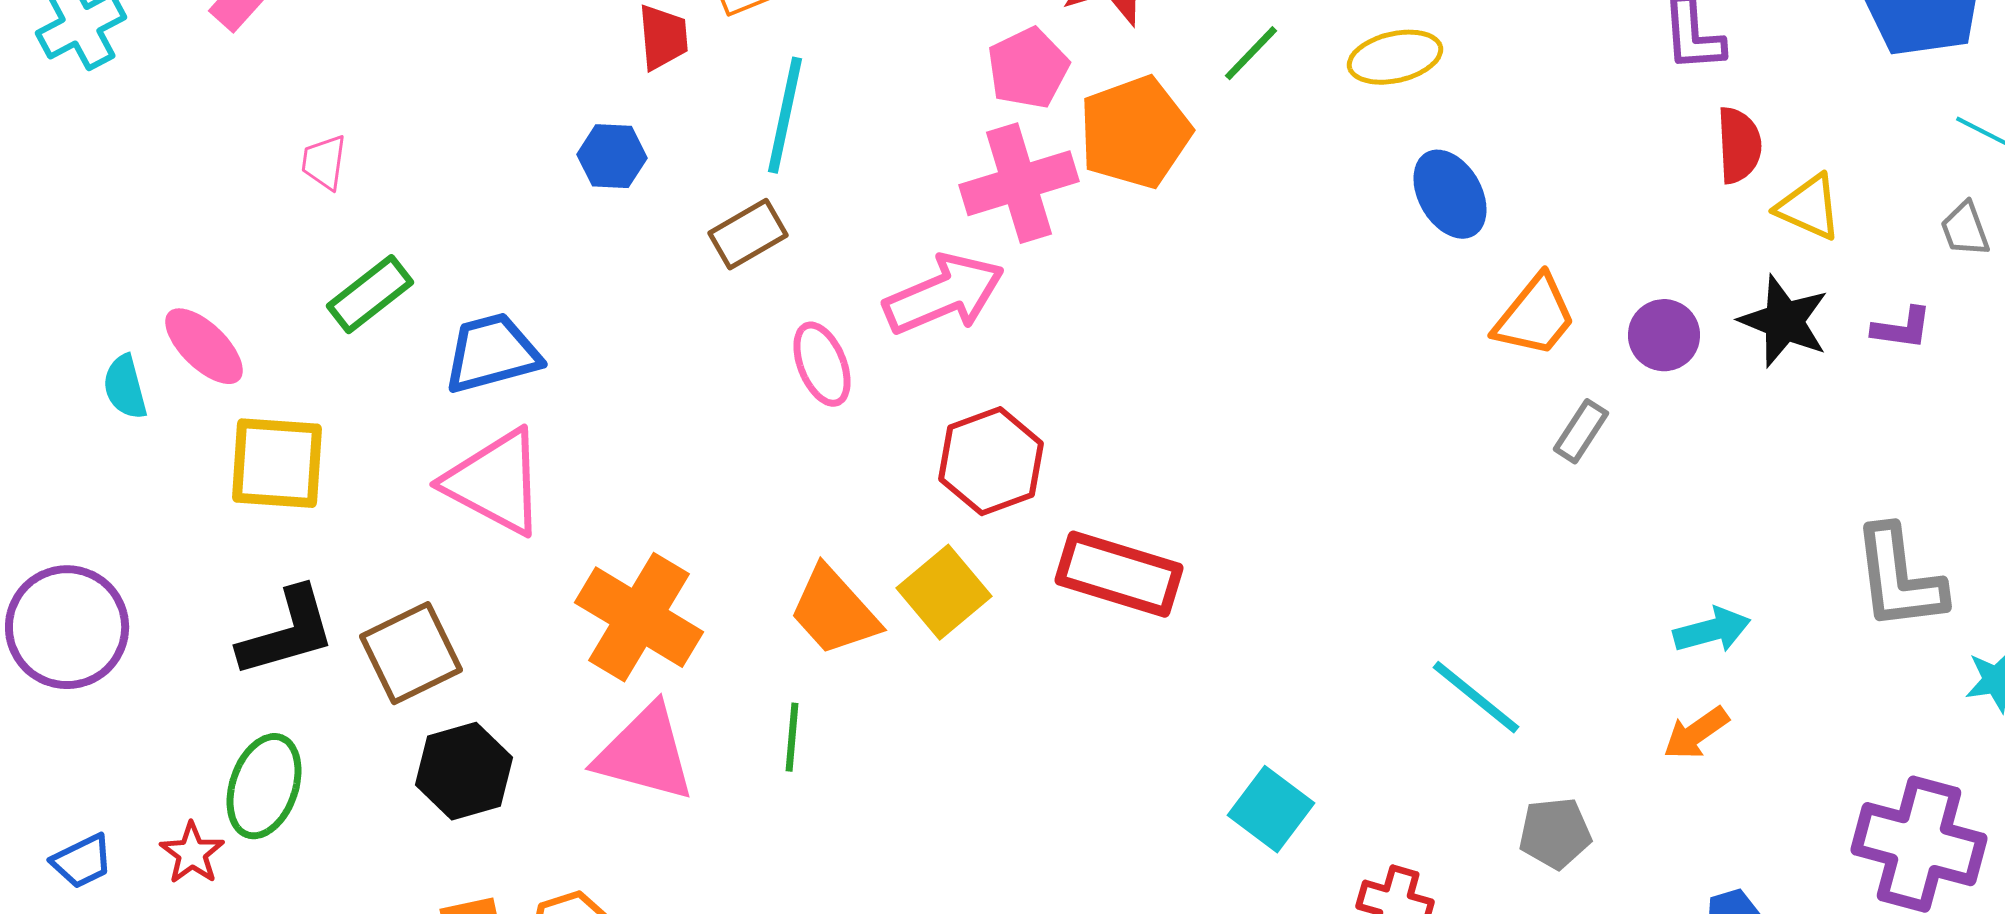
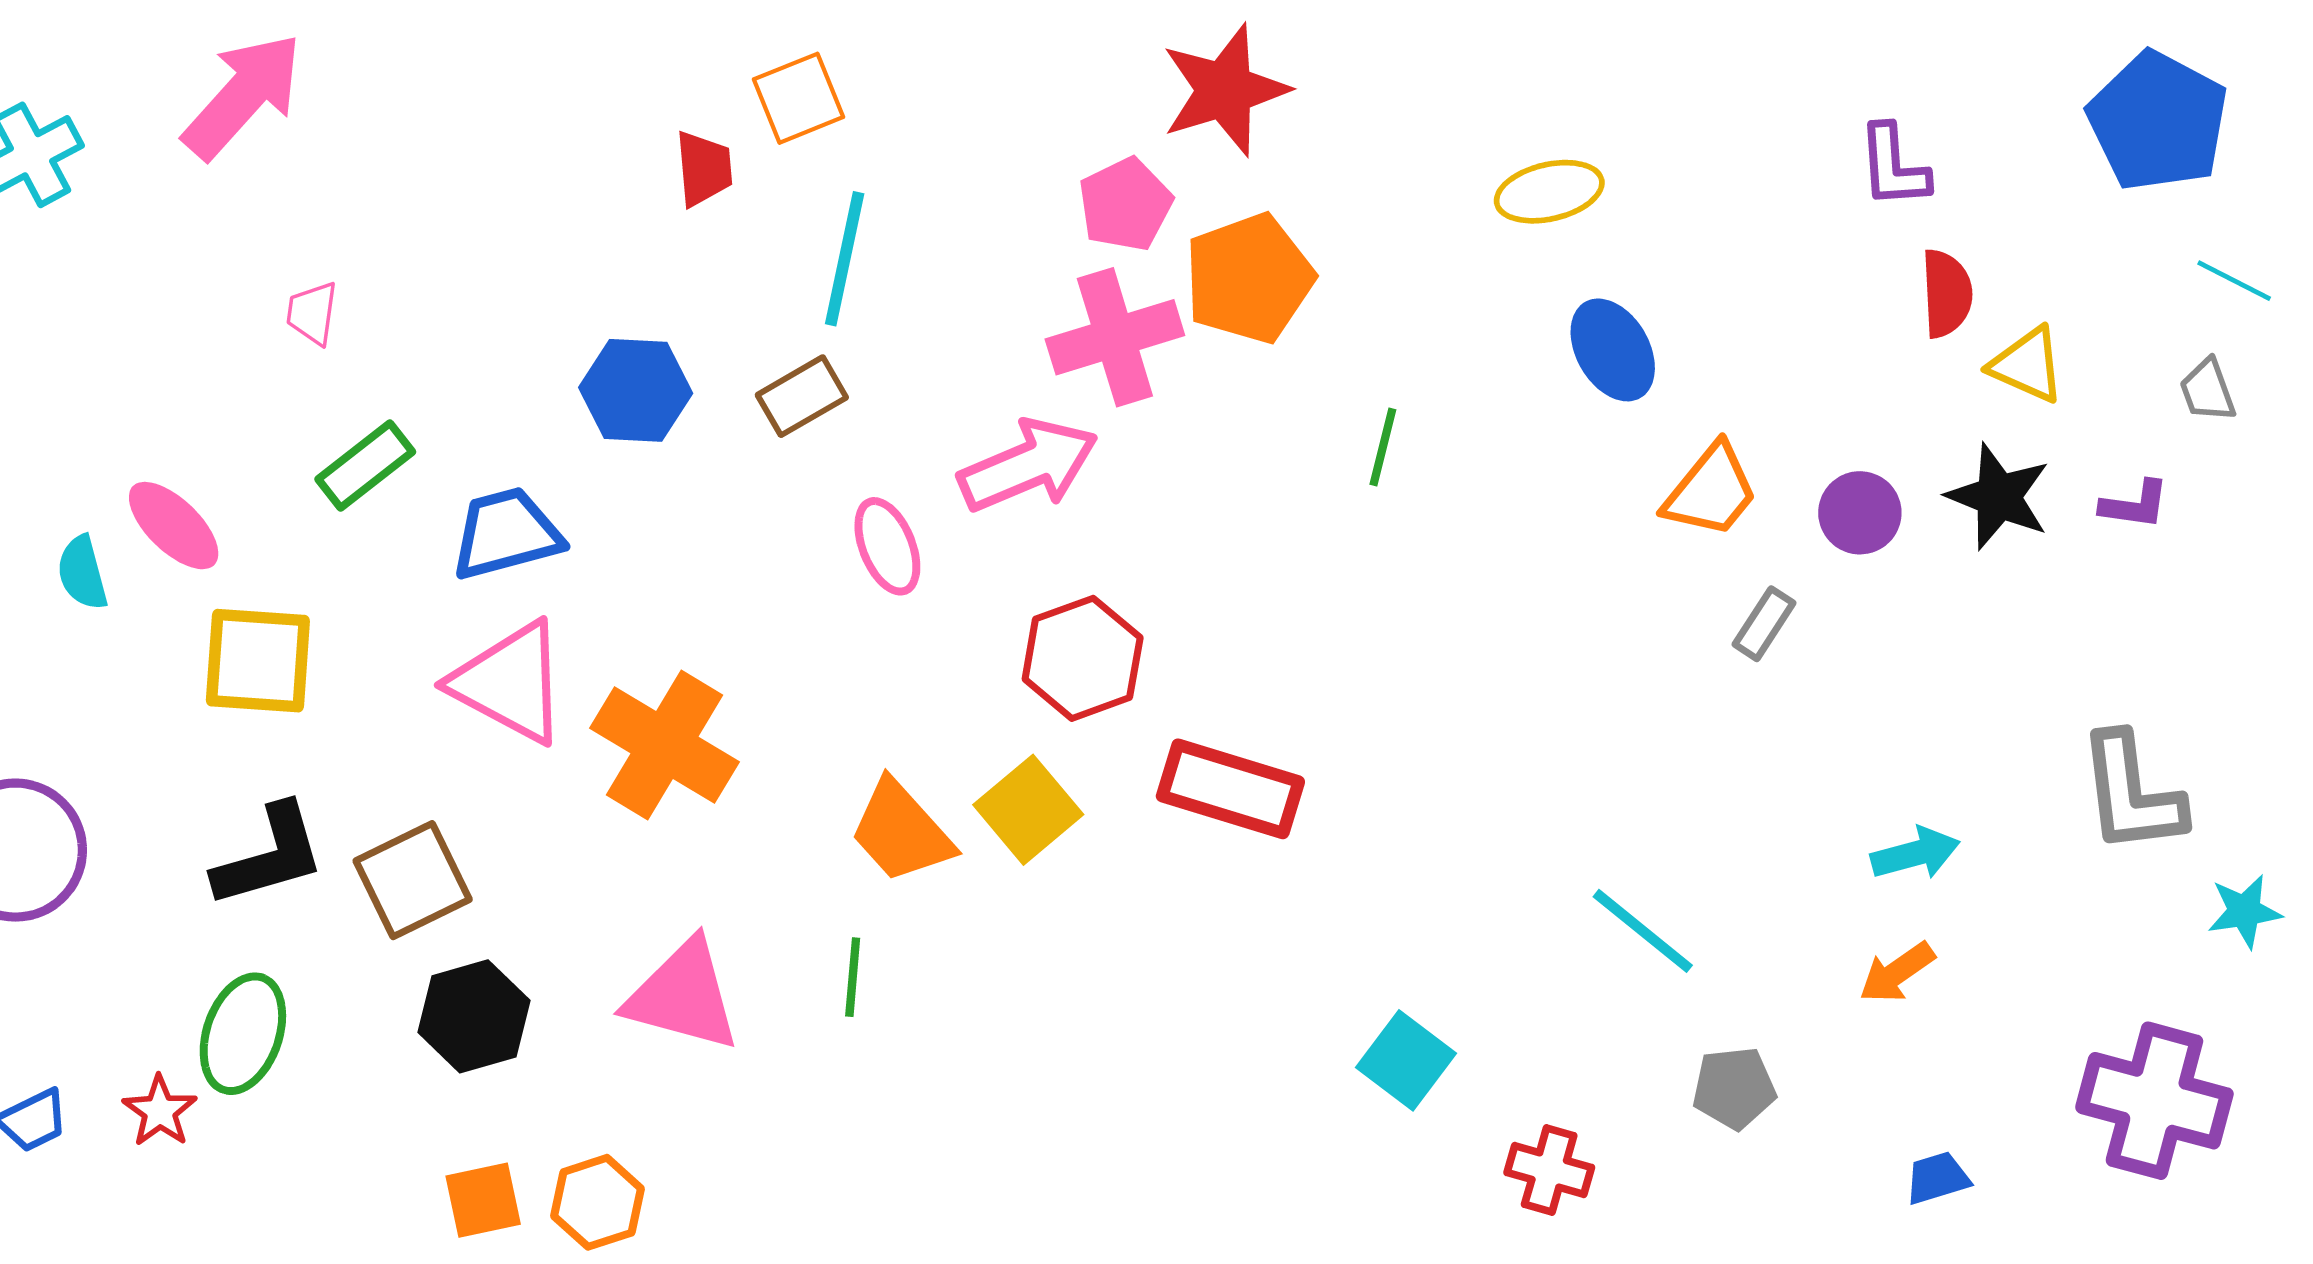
green line: (1251, 53) -> (1383, 447), moved, turned -30
blue hexagon: (612, 156) -> (636, 390), moved, size x1.4
orange cross: (639, 617) -> (664, 745), moved

